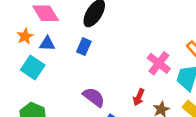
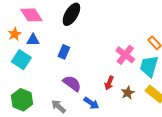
blue rectangle: (84, 47) -> (64, 52), moved

